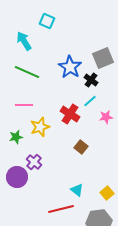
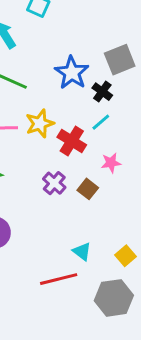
pink star: (106, 117) -> (111, 163), moved
yellow star: (40, 127) -> (40, 124), moved
purple cross: (34, 162) -> (54, 183), moved

